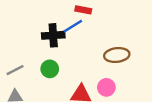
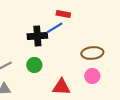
pink circle: (106, 87) -> (92, 76), moved

